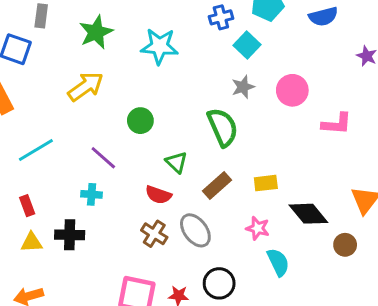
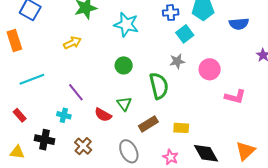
yellow arrow: (86, 86) -> (72, 43), size x0.7
green circle: (140, 121) -> (124, 65), moved
red semicircle: (158, 195) -> (103, 115), moved
red rectangle: (27, 206) -> (20, 115), turned -32
brown cross: (154, 234) -> (83, 146), moved
yellow triangle: (32, 242) -> (17, 152), moved

